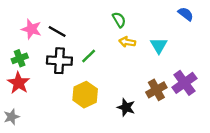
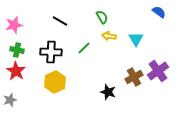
pink star: (31, 29) -> (14, 25), moved, turned -30
black line: (57, 31) -> (60, 21), moved
green line: (89, 56) -> (84, 48), moved
green cross: (20, 58) -> (17, 50), turned 32
yellow hexagon: (85, 95) -> (55, 82), moved

